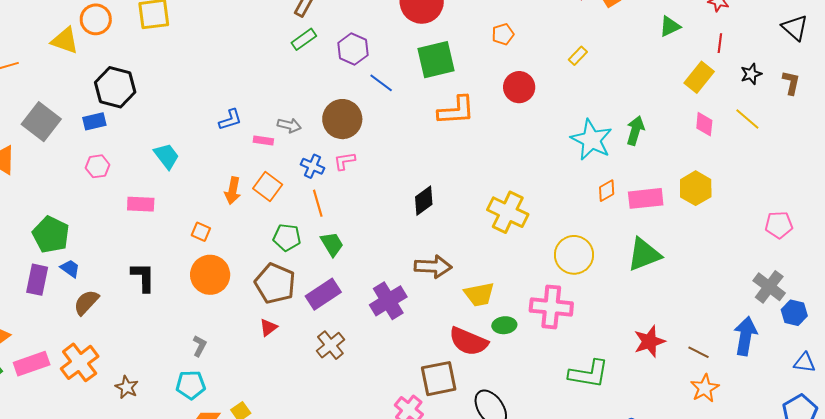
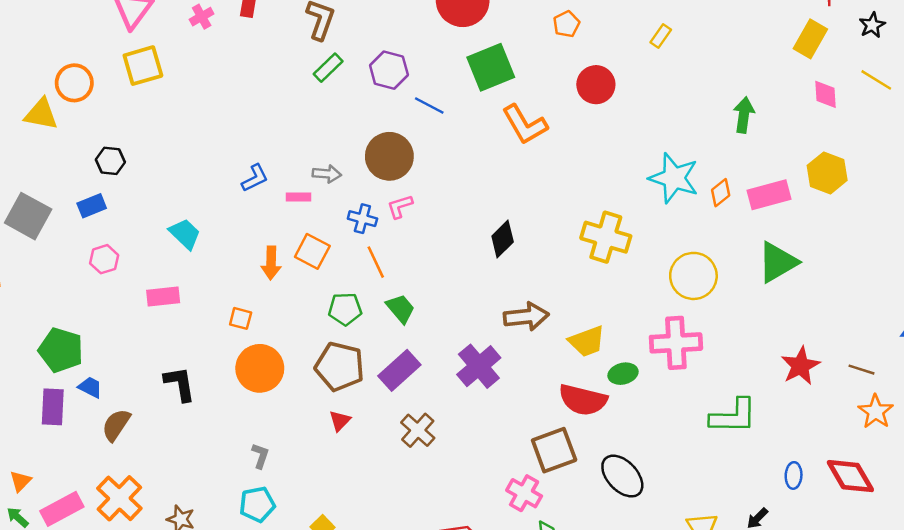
black hexagon: (115, 87) -> (110, 161), size x0.6
orange L-shape: (456, 110) -> (525, 125), turned 72
cyan star: (591, 140) -> (674, 178), moved

